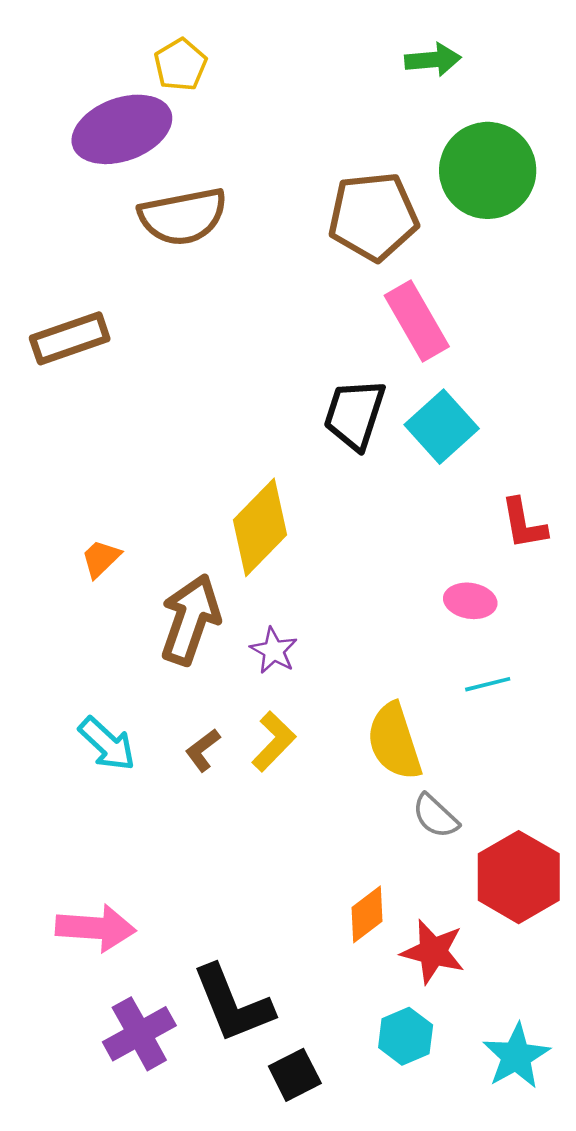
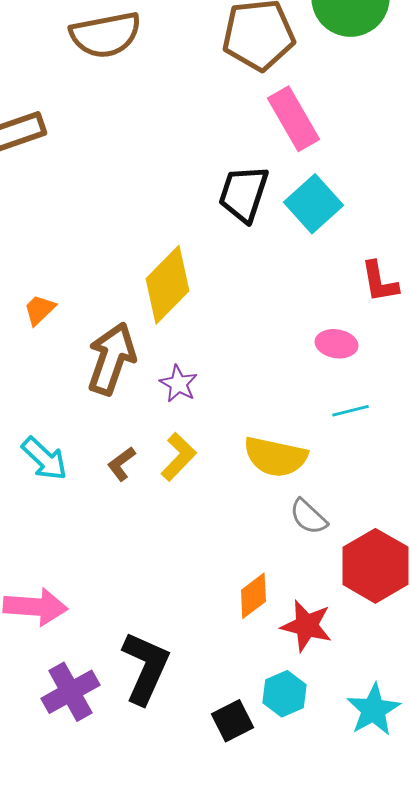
yellow semicircle: (394, 741) -> (275, 457), turned -60
black L-shape: (233, 1004) -> (145, 668), turned -134
black square: (295, 1075) -> (232, 721), moved

